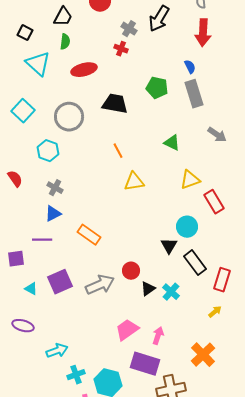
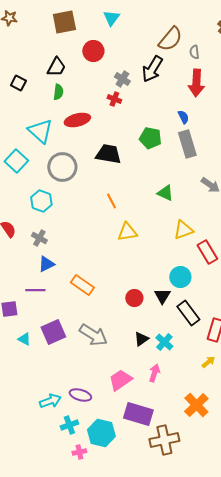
cyan triangle: (38, 64) -> (40, 131), moved
gray cross: (55, 188) -> (39, 238), moved
red circle: (131, 271) -> (134, 298), moved
gray arrow: (100, 285) -> (93, 335), turned 56
purple ellipse: (23, 326) -> (80, 395), moved
pink arrow: (158, 336) -> (154, 373), moved

